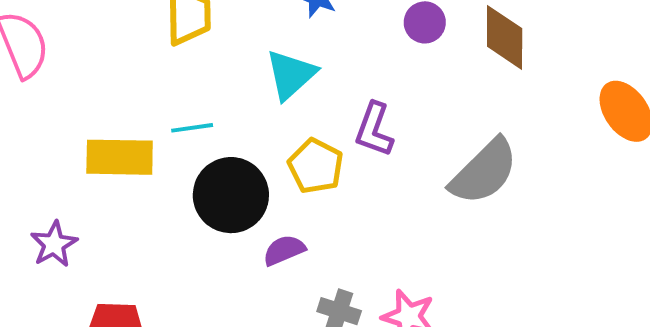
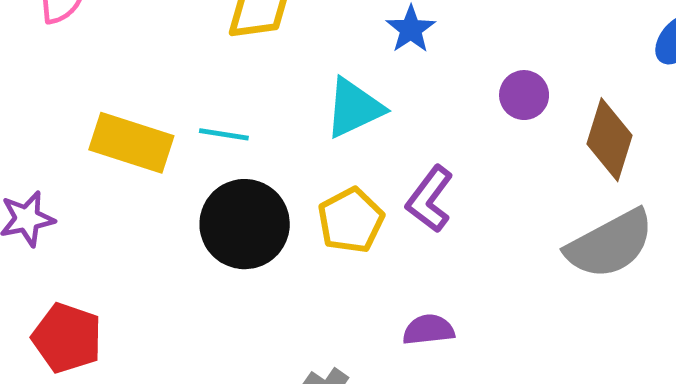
gray semicircle: (484, 172) -> (610, 244), moved
purple semicircle: (284, 250) -> (429, 330), moved

